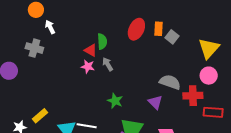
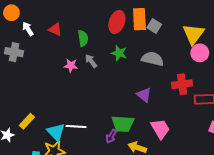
orange rectangle: (158, 29) -> (139, 19), size x1.5
red triangle: (91, 50) -> (55, 29), moved
pink circle: (209, 76) -> (200, 53), moved
gray semicircle: (170, 82) -> (153, 59), moved
green star: (115, 101) -> (119, 53), moved

